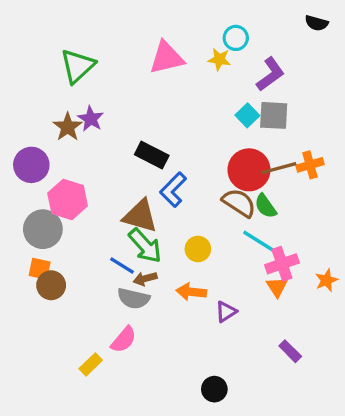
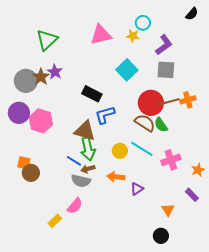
black semicircle: (317, 23) -> (192, 14), turned -64
cyan square: (247, 115) -> (127, 70), moved, size x1.5
purple circle: (31, 165) -> (19, 113), moved
blue L-shape: (173, 190) -> (105, 115), turned 30
gray circle: (43, 229) -> (26, 81), moved
cyan line: (261, 242) -> (142, 149), moved
green arrow: (145, 246) -> (88, 149), turned 30
orange triangle: (277, 287) -> (168, 210), moved
purple rectangle: (290, 351) -> (192, 195), moved
black circle: (214, 389) -> (161, 236), moved

